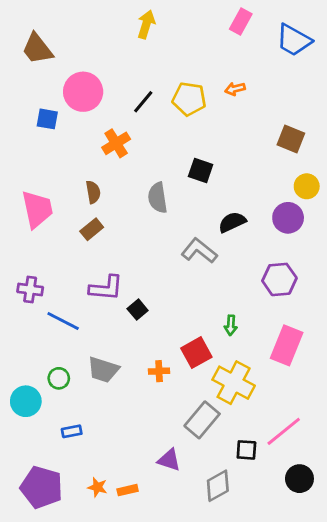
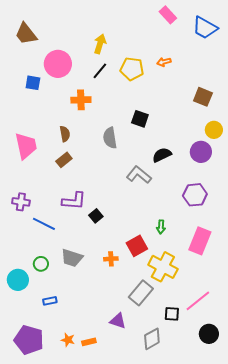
pink rectangle: (241, 21) -> (168, 15), turned -72
yellow arrow: (146, 24) -> (100, 44), moved
orange cross: (116, 143) -> (81, 100), turned 30

